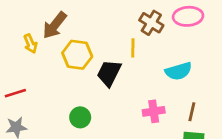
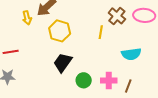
black trapezoid: (109, 73) -> (63, 63), moved
brown line: (192, 112) -> (128, 86), moved
green circle: (80, 117) -> (84, 80), moved

